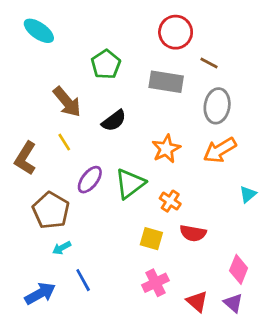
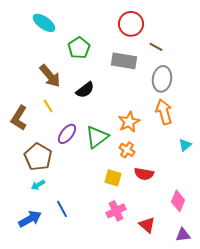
cyan ellipse: (39, 31) -> (44, 23), moved
orange star: (166, 149) -> (129, 122), moved
orange arrow: (220, 150) -> (164, 112), turned 105
cyan arrow: (62, 248) -> (38, 185), moved
purple triangle: (233, 303) -> (183, 235), moved, turned -49

